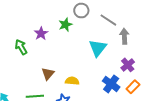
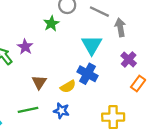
purple star: (41, 34) -> (25, 47), moved
yellow semicircle: (72, 81) -> (68, 87), turned 152
blue cross: (111, 84) -> (87, 74), moved

